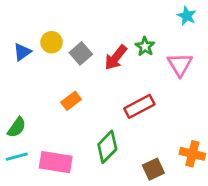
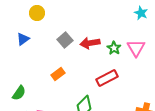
yellow circle: (52, 42) -> (37, 13), moved
green star: (145, 46) -> (114, 48), moved
red arrow: (116, 58) -> (90, 43), turned 42

